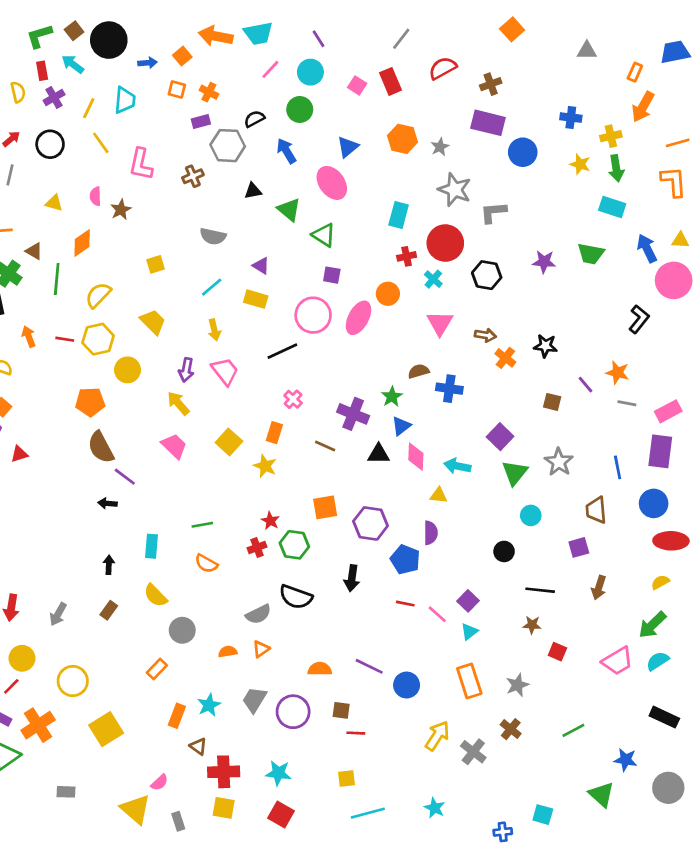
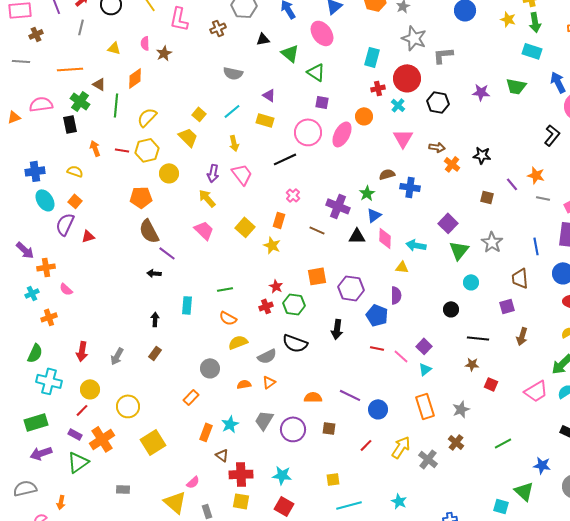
yellow square: (156, 264) -> (199, 114), moved, turned -32
yellow semicircle: (156, 596) -> (238, 342), moved, turned 114
red line: (356, 733) -> (366, 445), moved, turned -48
cyan square: (543, 815) -> (501, 506), moved

